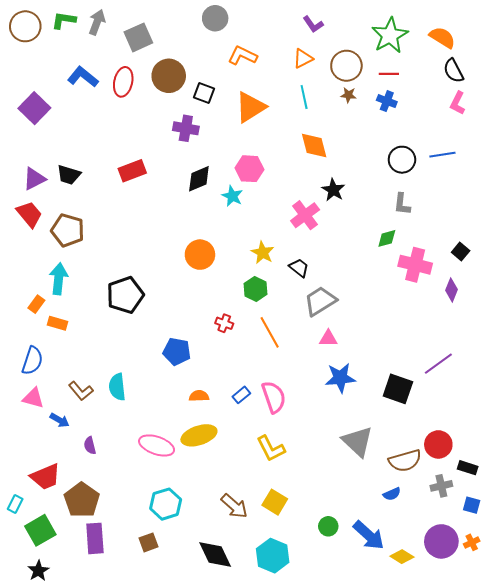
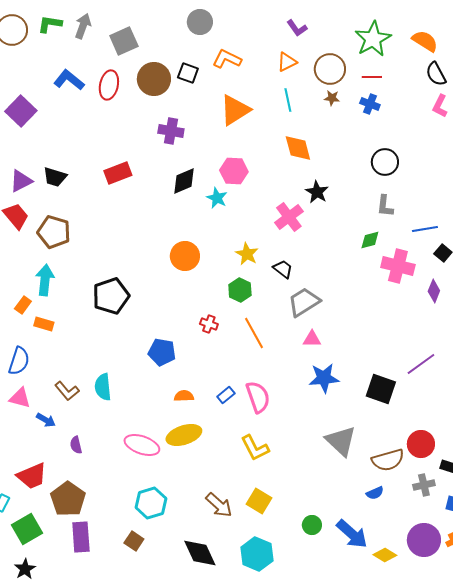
black square: (204, 93) -> (188, 73), moved
blue line: (442, 155) -> (425, 229), moved
brown square: (148, 542) -> (134, 541), turned -36

